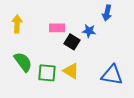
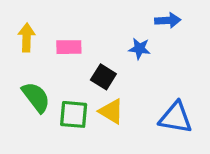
blue arrow: (107, 13) -> (168, 20), turned -105
pink rectangle: (57, 28) -> (69, 47), moved
black square: (72, 42) -> (103, 77), moved

